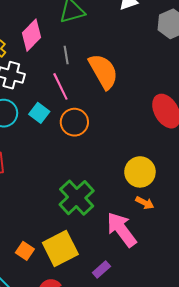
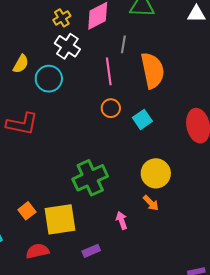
cyan square: (39, 113) -> (142, 119), moved
orange circle: (74, 122) -> (111, 108), size x0.7
pink arrow: (122, 230) -> (122, 220), size x0.5

